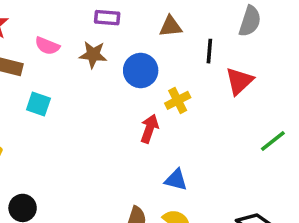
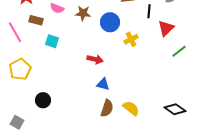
red arrow: (149, 129) -> (95, 59), moved, turned 84
green line: (273, 141) -> (179, 51), moved
blue triangle: (176, 180) -> (103, 84), moved

